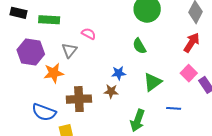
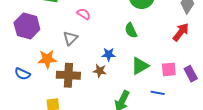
gray triangle: (69, 50) -> (70, 38), moved
orange star: (54, 73) -> (47, 59), moved
pink square: (189, 73) -> (169, 69), moved, turned 35
blue semicircle: (44, 112) -> (22, 74), moved, size x0.7

